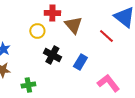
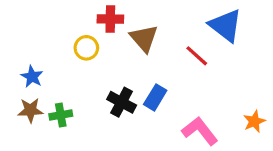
black cross: (52, 55) -> (122, 102), moved
green cross: (28, 85) -> (61, 115), moved

